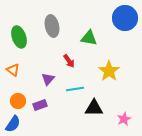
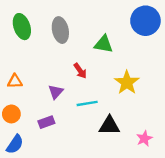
green ellipse: (19, 37) -> (22, 27), moved
orange triangle: (13, 70) -> (15, 81), turned -40
orange circle: (18, 101) -> (11, 114), moved

